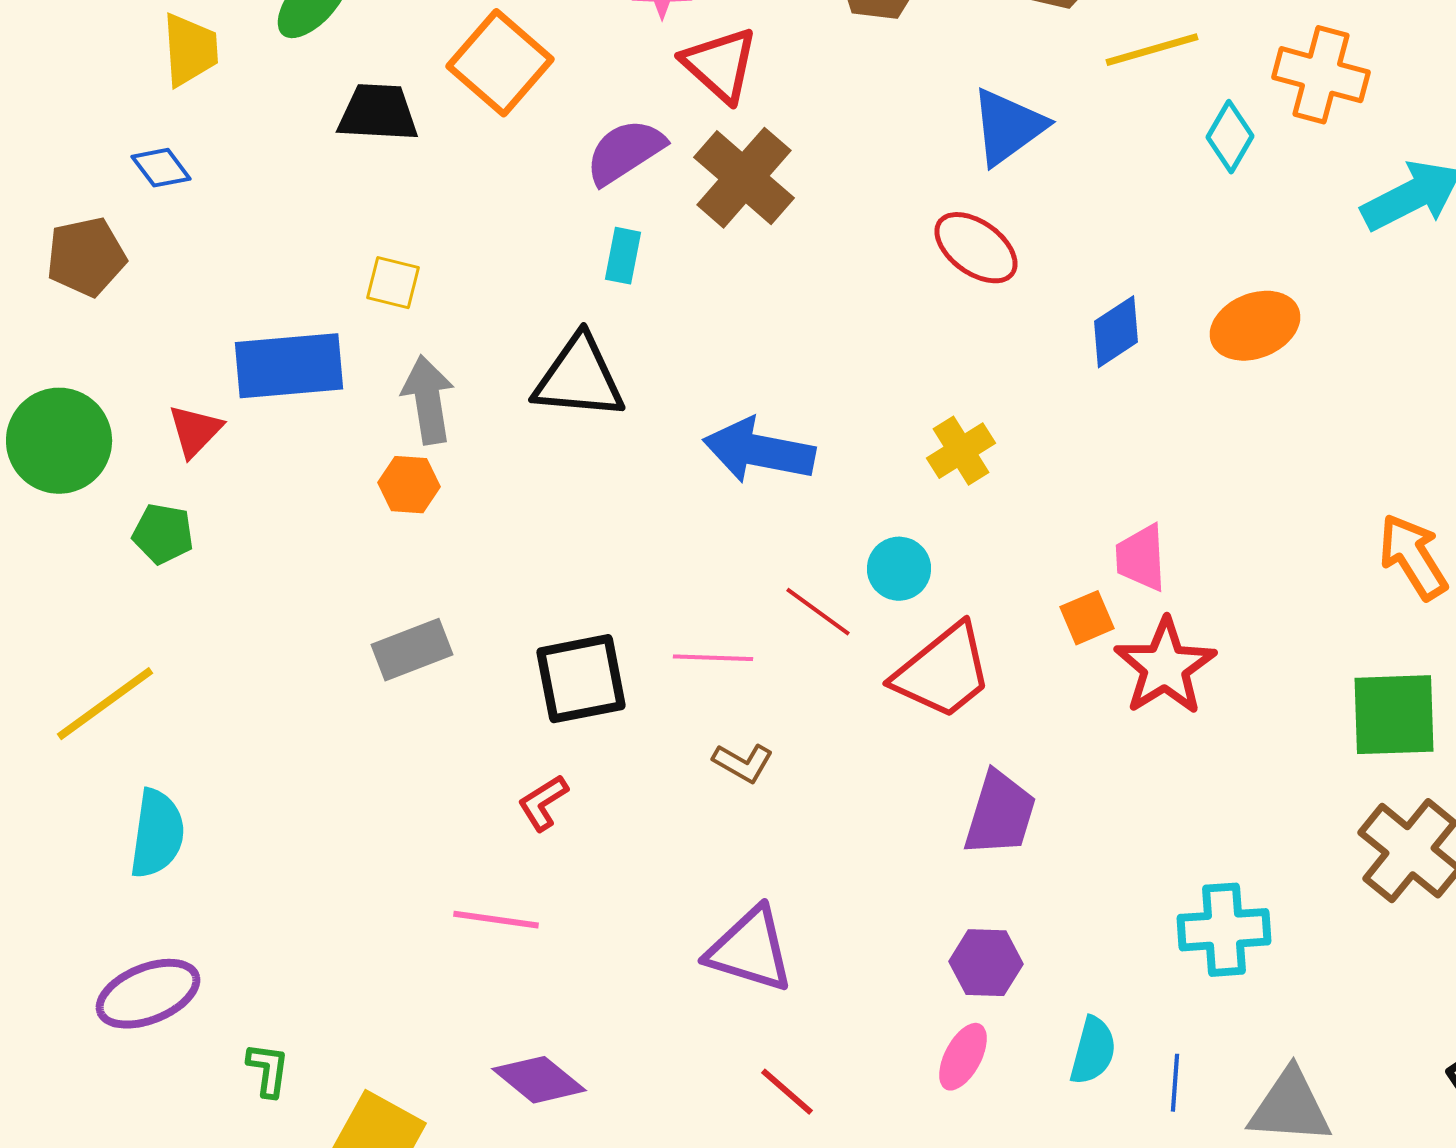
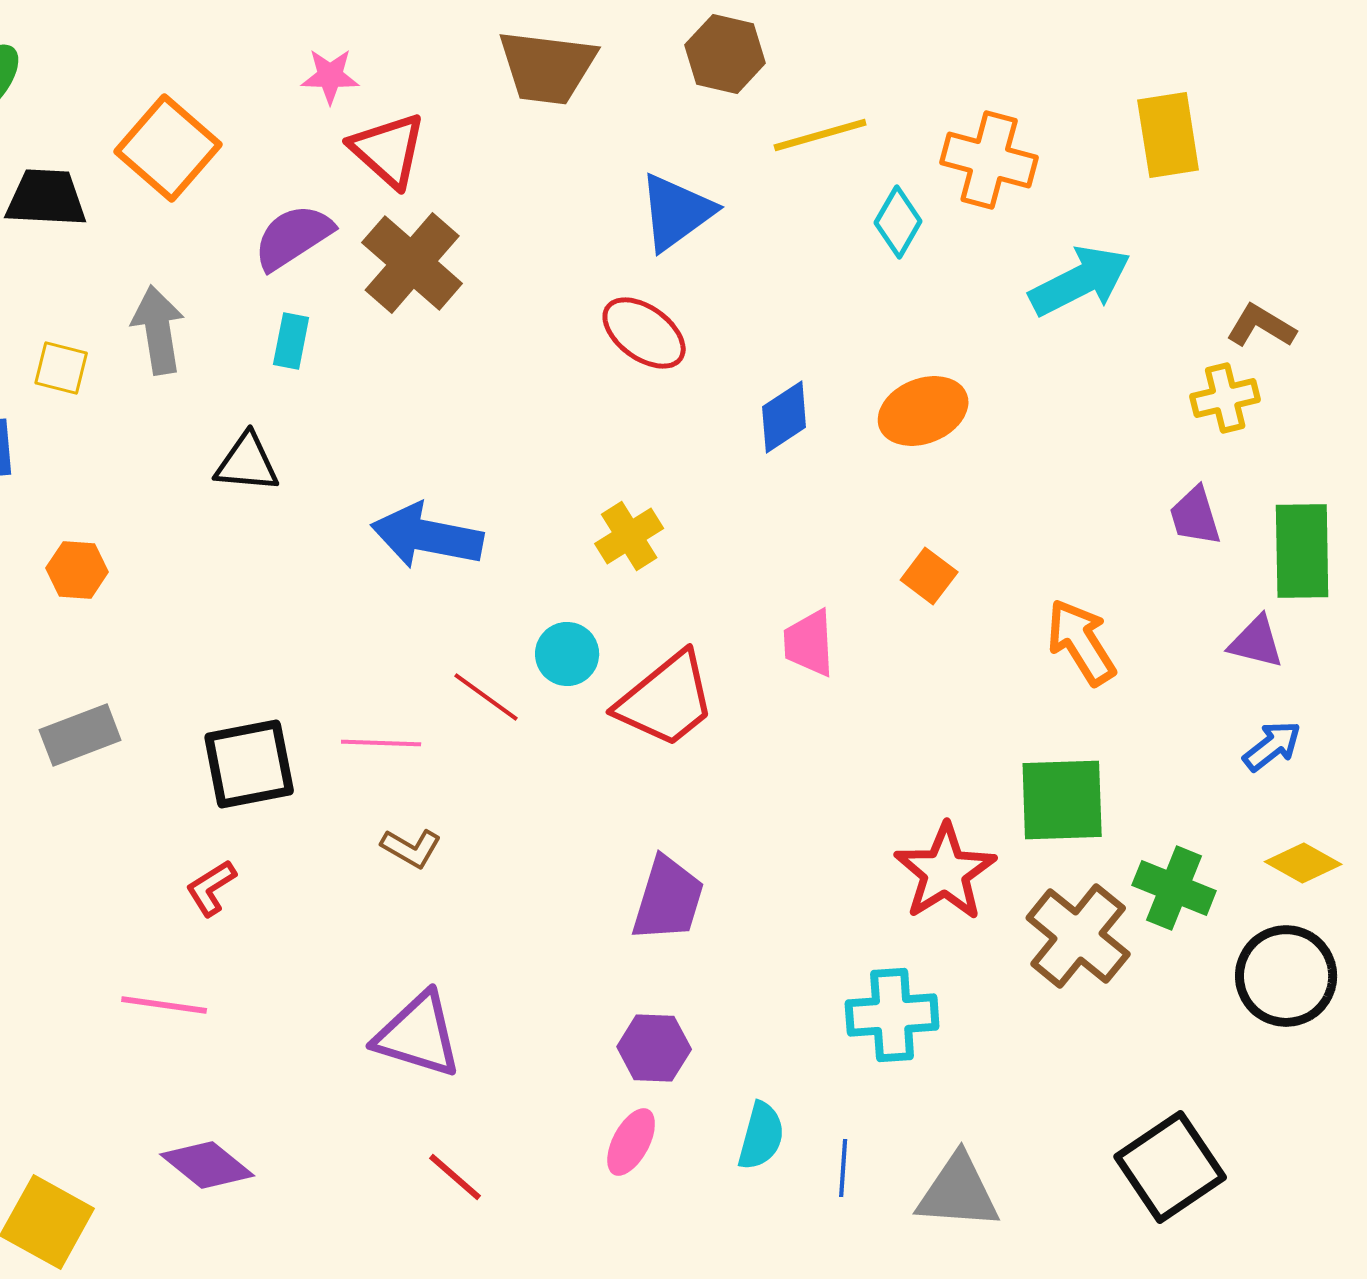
black triangle: (579, 378) -> (247, 463), size x0.7
gray arrow: (428, 400) -> (158, 330), moved
orange square: (1087, 618) -> (929, 576), moved, turned -30
red star: (1165, 667) -> (945, 872), moved
red trapezoid: (943, 672) -> (666, 700), moved

